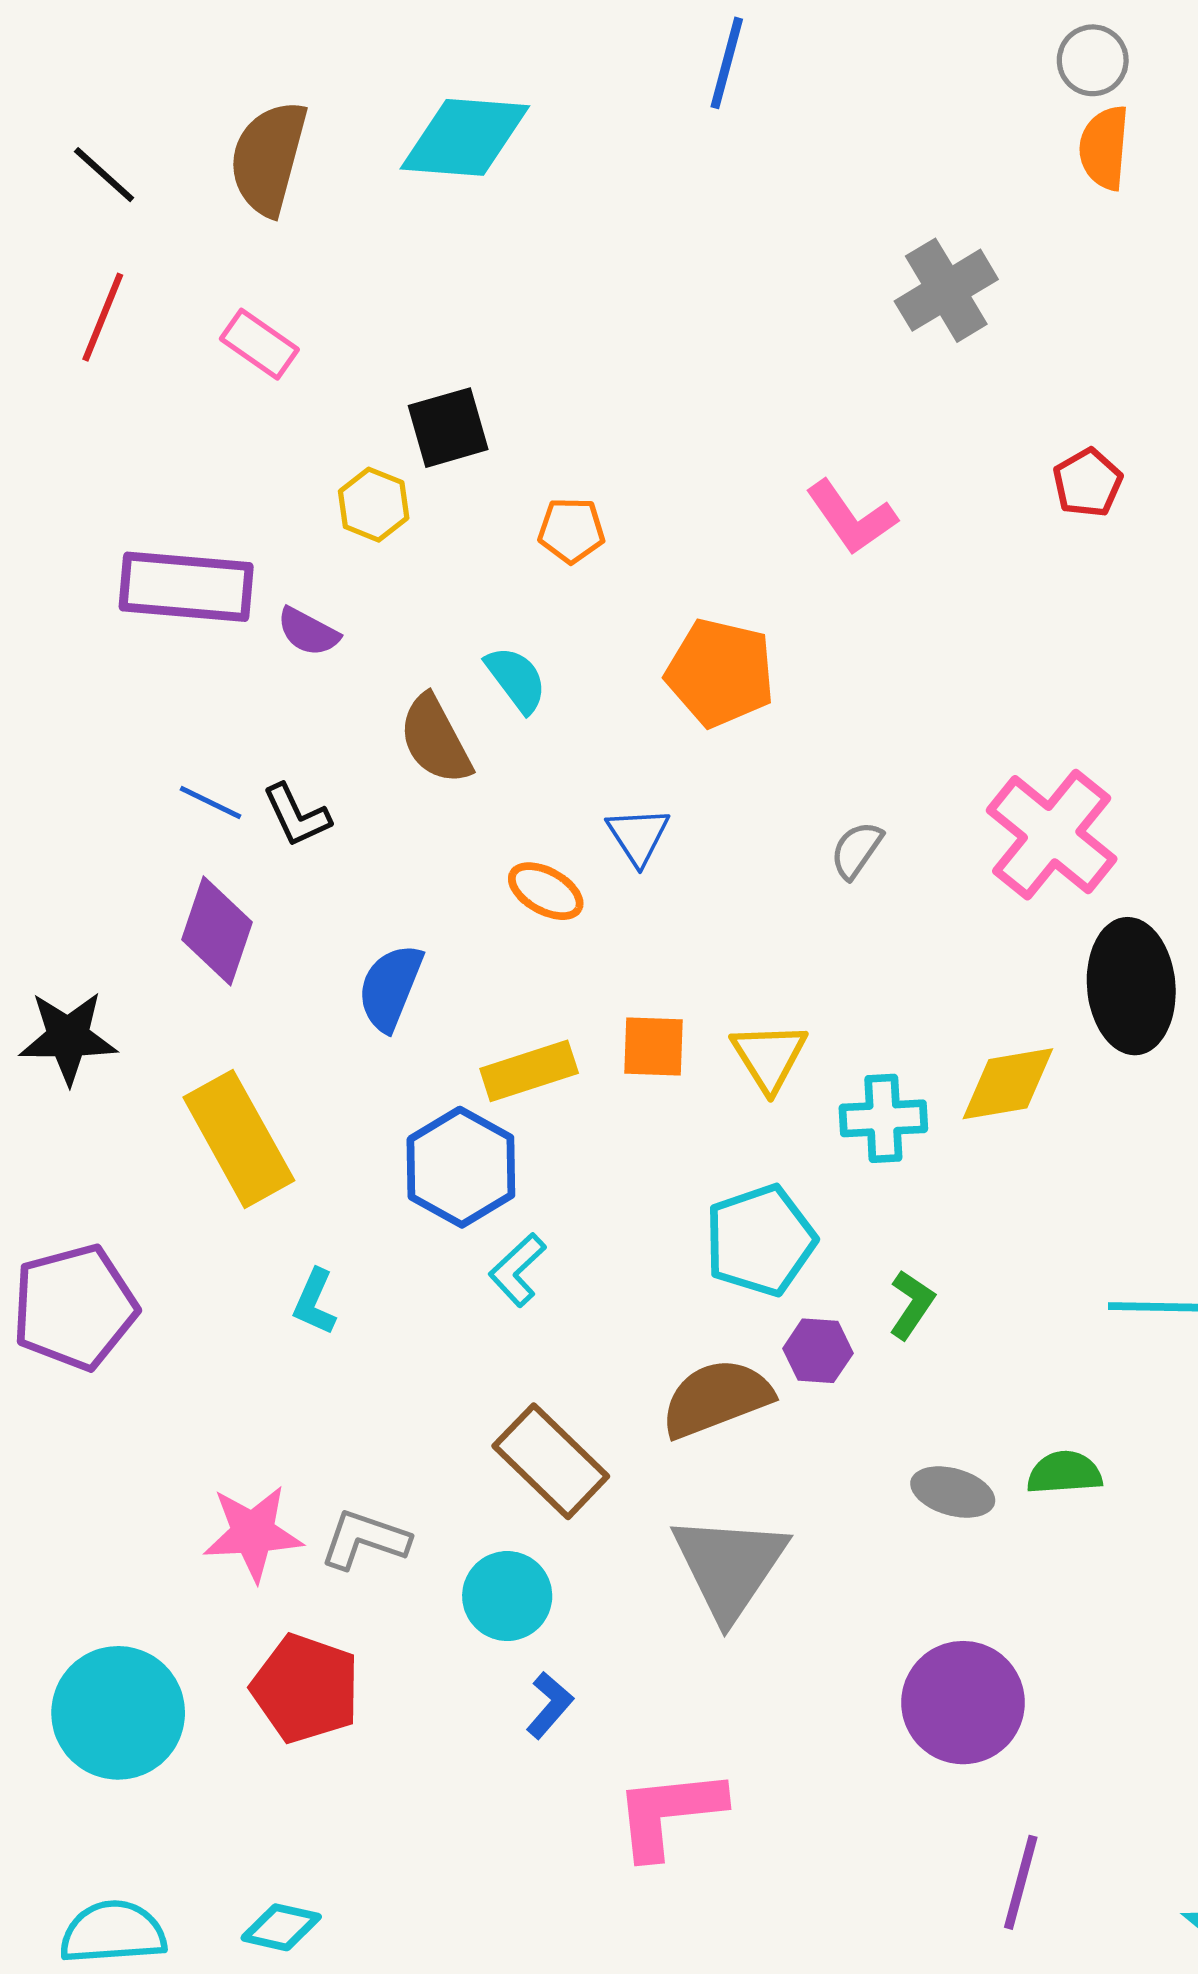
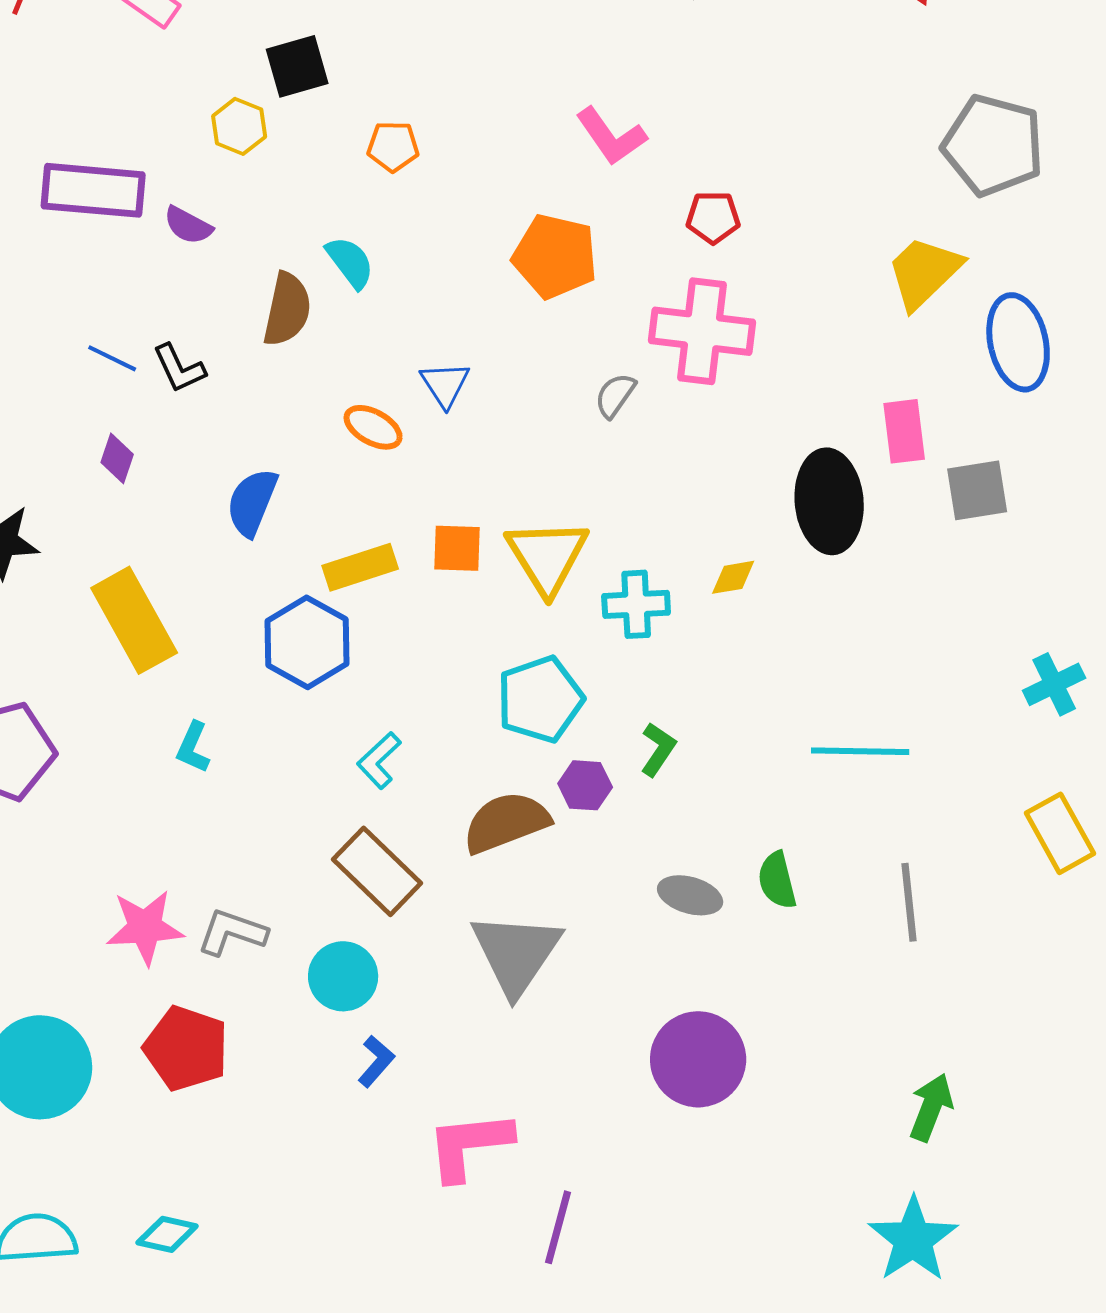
red pentagon: (1088, 483) -> (713, 217), moved, turned 30
orange pentagon: (720, 673) -> (555, 256), moved
brown semicircle: (435, 740) -> (287, 309), turned -140
pink cross: (1052, 835) -> (702, 331), moved, turned -32
purple diamond: (217, 931) -> (117, 458), size x0.6
yellow triangle: (769, 1057) -> (547, 556), size x1.4
yellow diamond: (1008, 1084) -> (733, 577), size x0.6
cyan L-shape: (517, 1270) -> (379, 760), moved
green semicircle: (1064, 1473) -> (777, 880), turned -100
purple line: (1021, 1882) -> (558, 1227), moved

